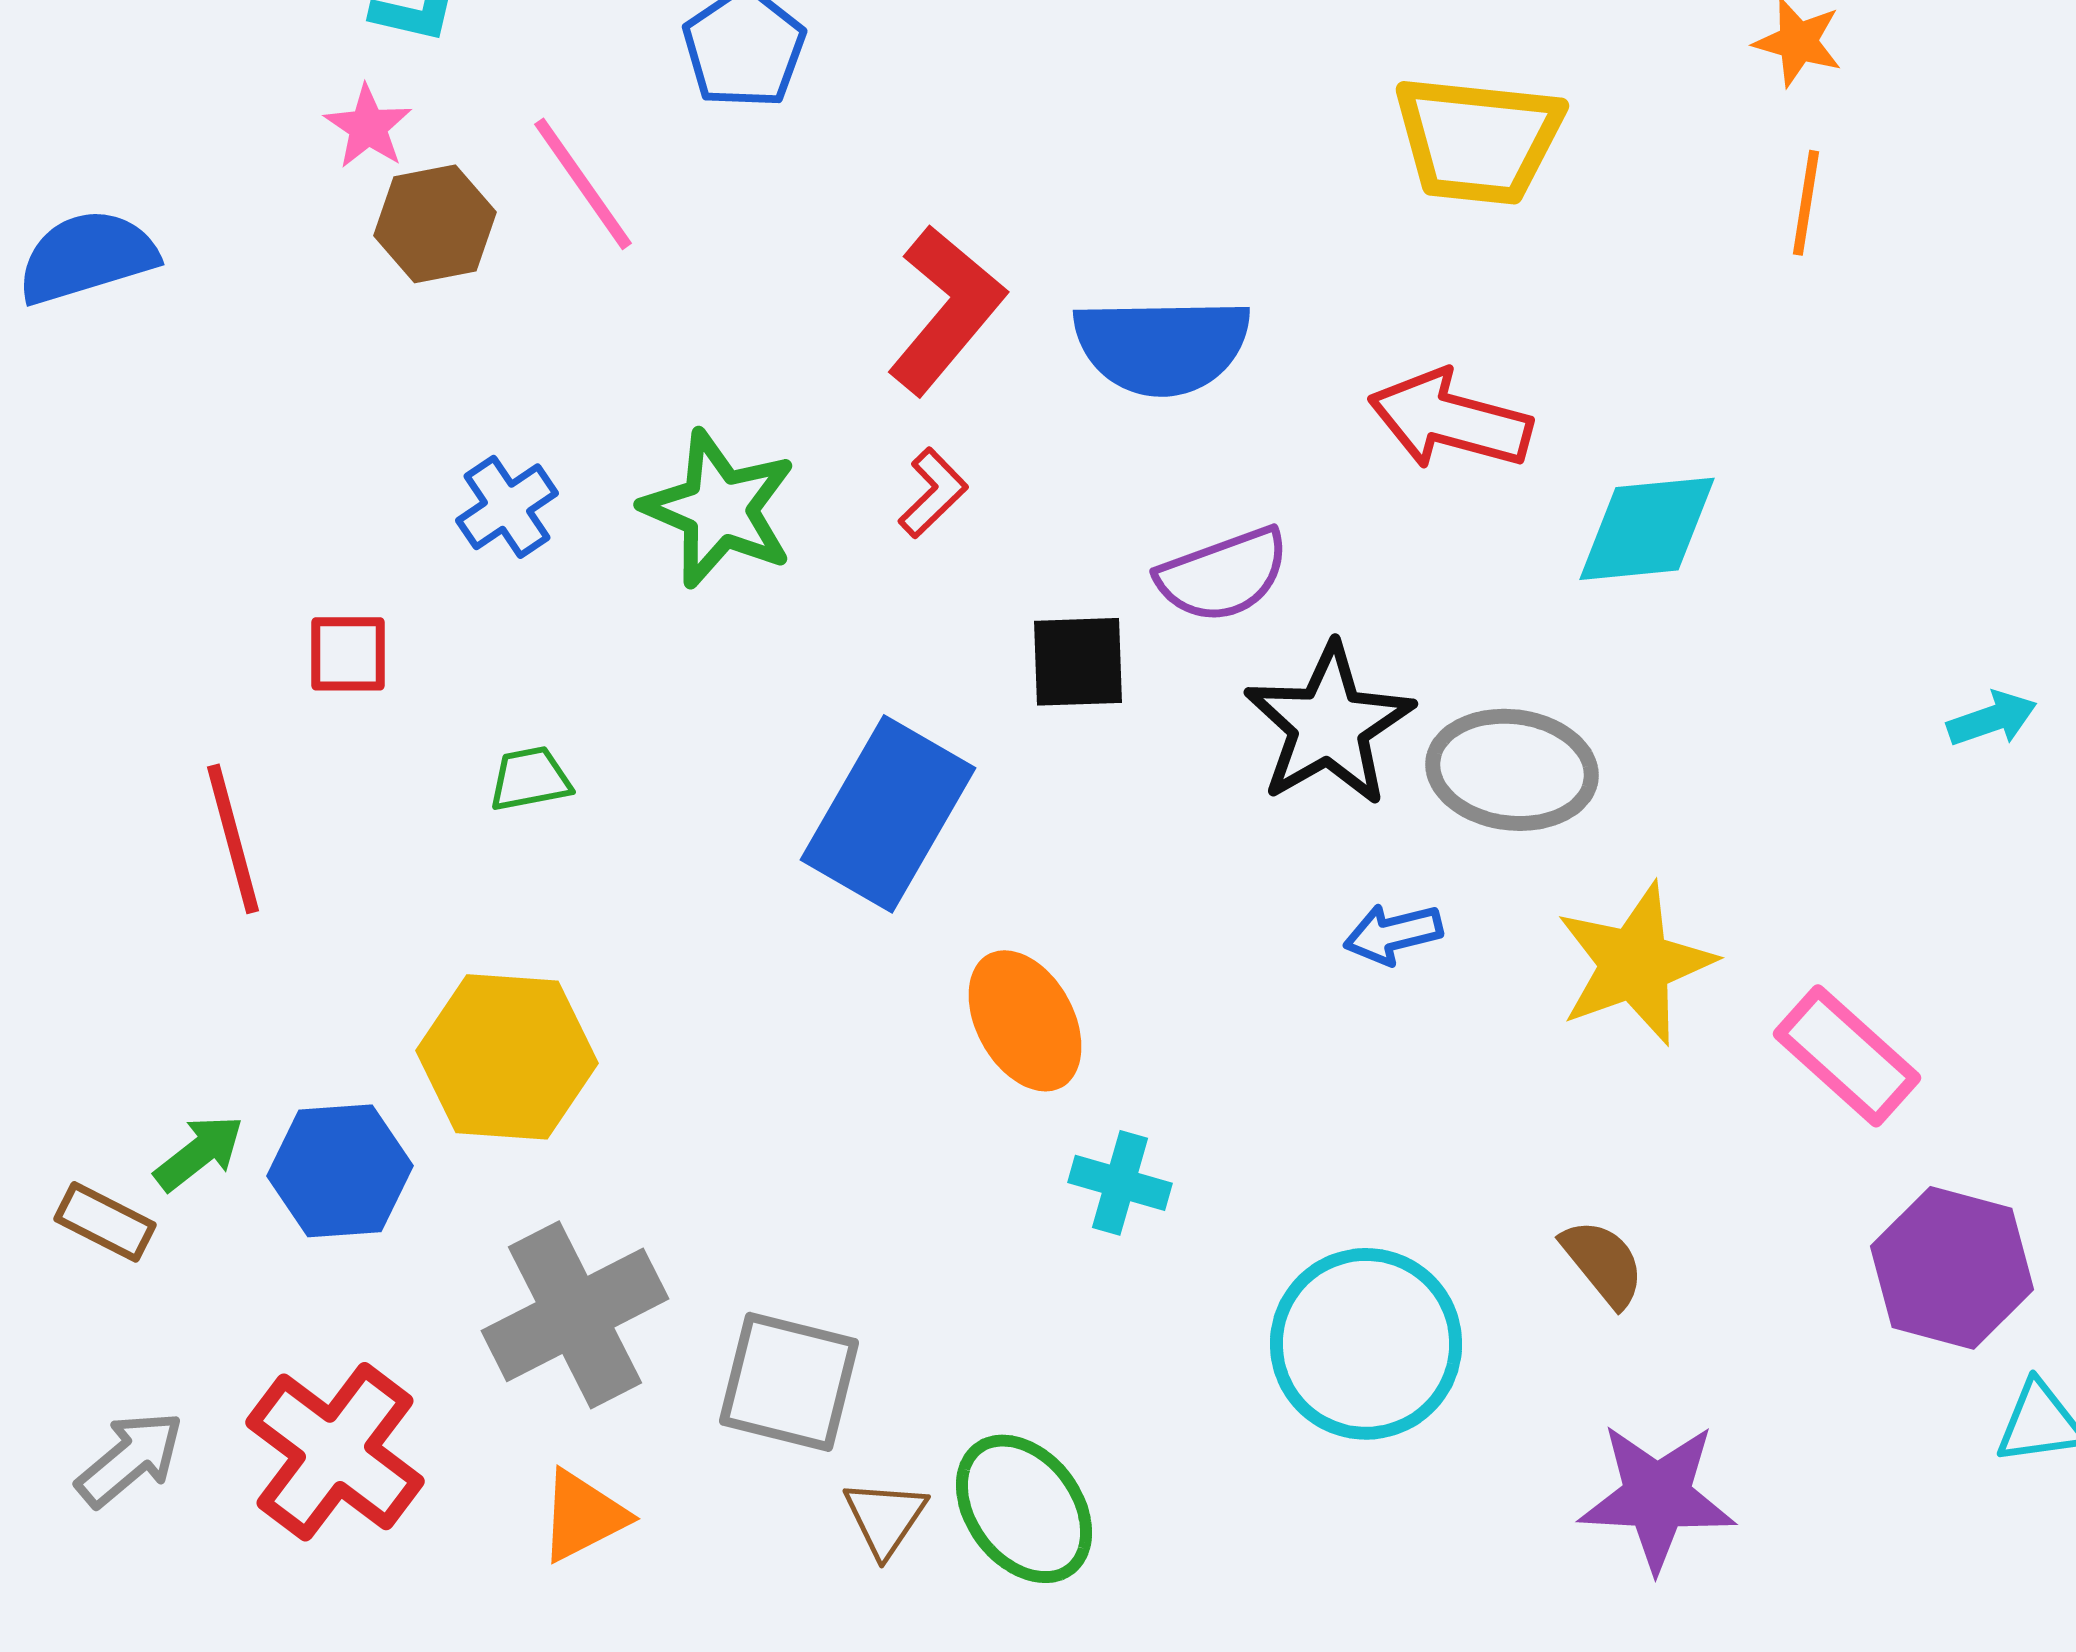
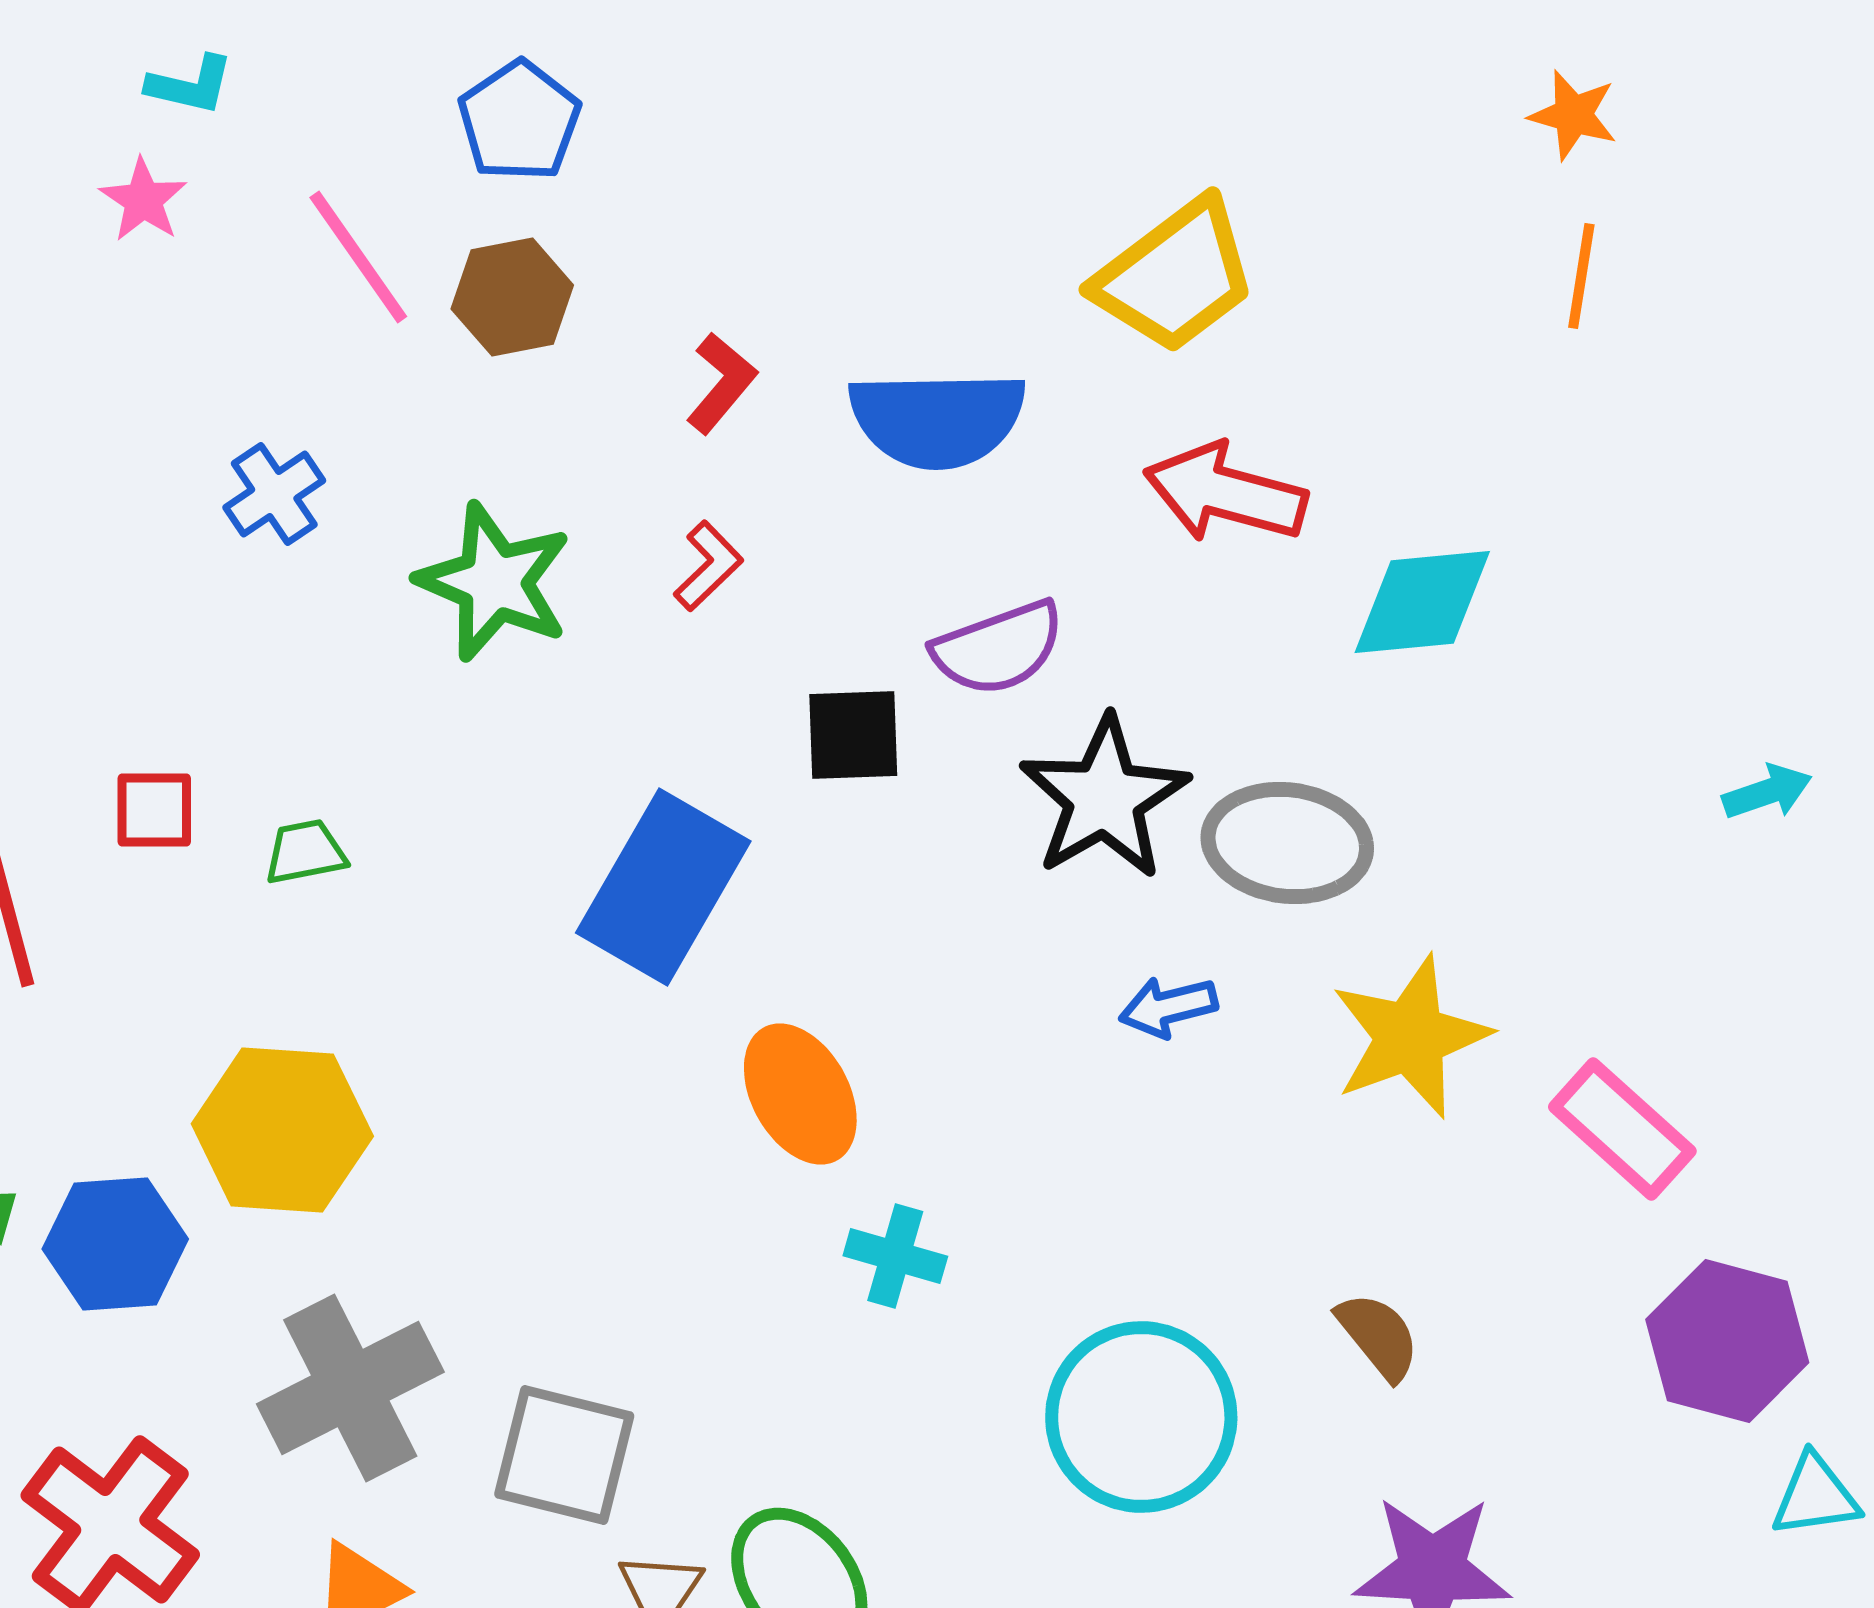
yellow trapezoid: (1478, 140) -> (1175, 276), moved, turned -43
brown hexagon: (435, 224) -> (512, 297), moved
red L-shape: (946, 310) -> (721, 383), size x0.6
blue cross: (507, 507) -> (274, 494), moved
red square: (348, 654) -> (154, 810), moved

